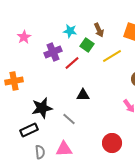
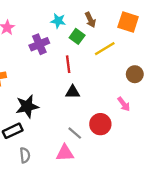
red line: (72, 63) -> (68, 64), moved, turned -56
gray line: (69, 119) -> (75, 133), moved
red circle: (112, 143) -> (100, 124), moved
pink triangle: (64, 149) -> (65, 153), moved

